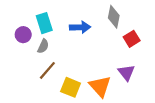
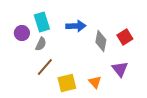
gray diamond: (114, 17) -> (101, 41), moved
orange triangle: (100, 86) -> (95, 82), size x0.6
yellow square: (71, 87) -> (67, 83), turned -36

